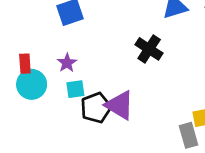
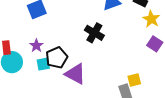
black pentagon: (96, 108) -> (57, 58), moved

